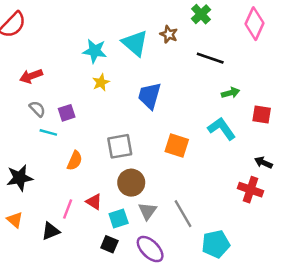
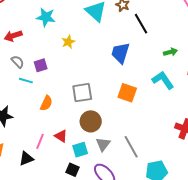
cyan star: (95, 51) -> (46, 17), moved
black line: (210, 58) -> (141, 24), moved, turned 40
blue trapezoid: (150, 96) -> (120, 53), moved

